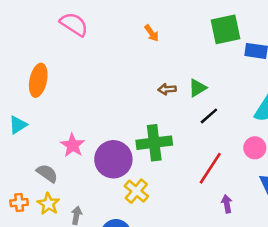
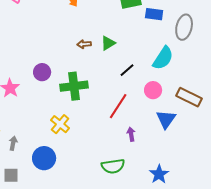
black line: (209, 116) -> (127, 70), moved
purple circle: (113, 159) -> (42, 72), moved, size x0.6

